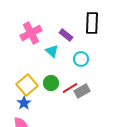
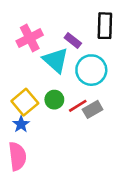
cyan triangle: (52, 51) -> (56, 60), size x1.6
cyan circle: (81, 59) -> (91, 70), size x1.6

